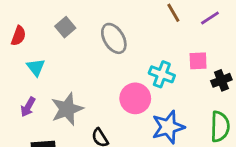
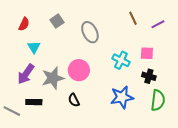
black cross: (221, 80) -> (149, 76), moved, turned 32
pink circle: (135, 98) -> (79, 70), moved
purple arrow: (28, 107) -> (26, 74), size x1.5

